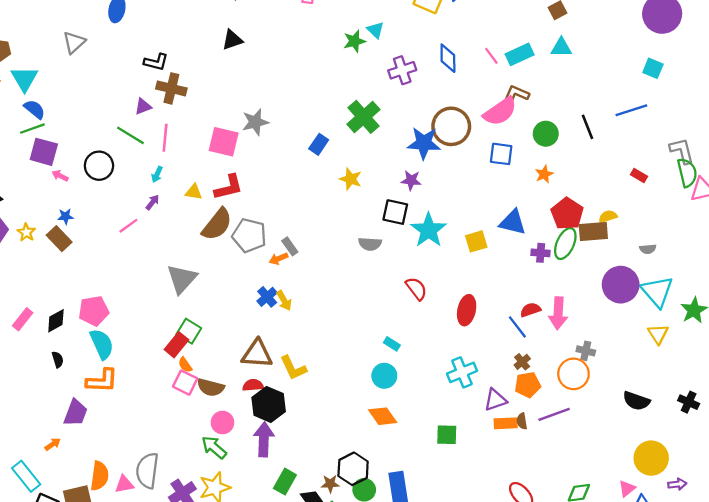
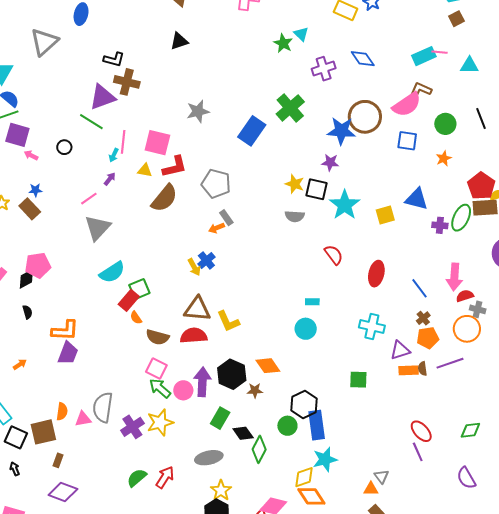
green star: (354, 41) -> (283, 43), turned -30
gray triangle: (74, 42) -> (44, 42), size x1.4
cyan triangle: (561, 48) -> (469, 65), moved
pink line: (491, 56) -> (439, 52), moved, turned -49
blue diamond: (448, 58) -> (363, 59), turned -35
purple triangle: (143, 106) -> (102, 97), size x1.8
pink line: (165, 138) -> (123, 142), moved
pink square: (224, 142) -> (157, 143), moved
blue rectangle: (319, 144) -> (252, 131), size x1.6
black circle: (99, 166) -> (64, 147), size x0.6
yellow star: (351, 179) -> (295, 184), moved
red pentagon: (567, 214) -> (481, 186), moved
gray pentagon: (249, 235) -> (216, 184), moved
gray triangle: (182, 279) -> (98, 228), moved
yellow arrow: (284, 301) -> (194, 267), moved
red semicircle: (530, 310) -> (465, 296), moved
pink pentagon: (94, 311) -> (38, 265), moved
green square: (189, 331) -> (139, 289), turned 35
cyan semicircle: (102, 344) -> (112, 272), moved, turned 80
cyan rectangle: (392, 344) -> (312, 302), turned -32
cyan cross: (462, 372) -> (372, 327), turned 35
pink square: (185, 383) -> (156, 368), moved
red semicircle: (253, 385) -> (194, 336), size x1.5
black hexagon: (269, 404) -> (232, 374), moved
purple trapezoid: (76, 413) -> (68, 353), moved
orange diamond: (383, 416) -> (268, 366), moved
pink circle: (222, 423) -> (183, 390), moved
orange arrow: (53, 444) -> (20, 364), moved
black hexagon: (353, 469) -> (304, 405), moved
orange semicircle: (99, 476) -> (62, 411), size x0.7
brown star: (330, 484) -> (255, 390), moved

